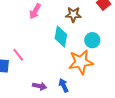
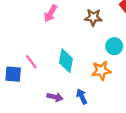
cyan diamond: (61, 36) -> (66, 61), moved
orange star: (81, 62) -> (101, 71), size x0.7

